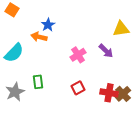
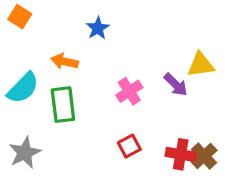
blue star: (48, 25) -> (98, 28), moved
yellow triangle: (121, 29) -> (201, 65), moved
green rectangle: (38, 82) -> (63, 105), moved, size x1.5

